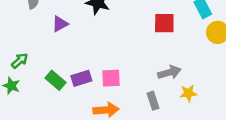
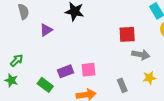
red square: (164, 23) -> (127, 34), moved
gray arrow: (169, 72) -> (141, 55), moved, turned 30
green rectangle: (55, 80) -> (45, 85), moved

